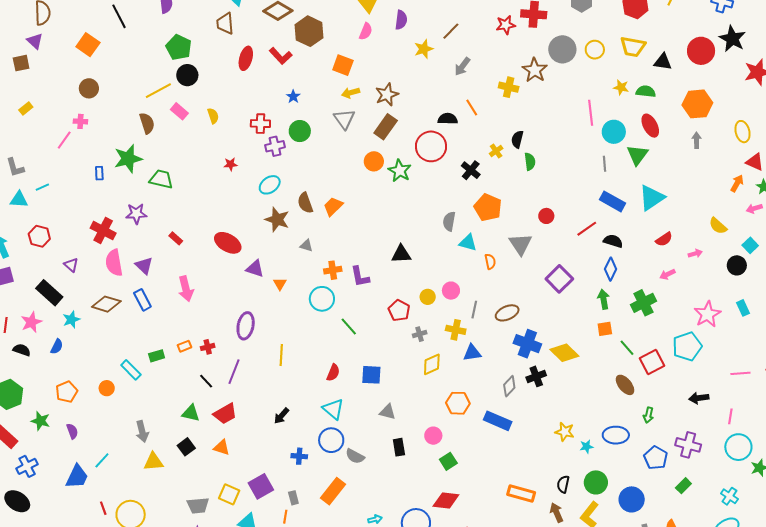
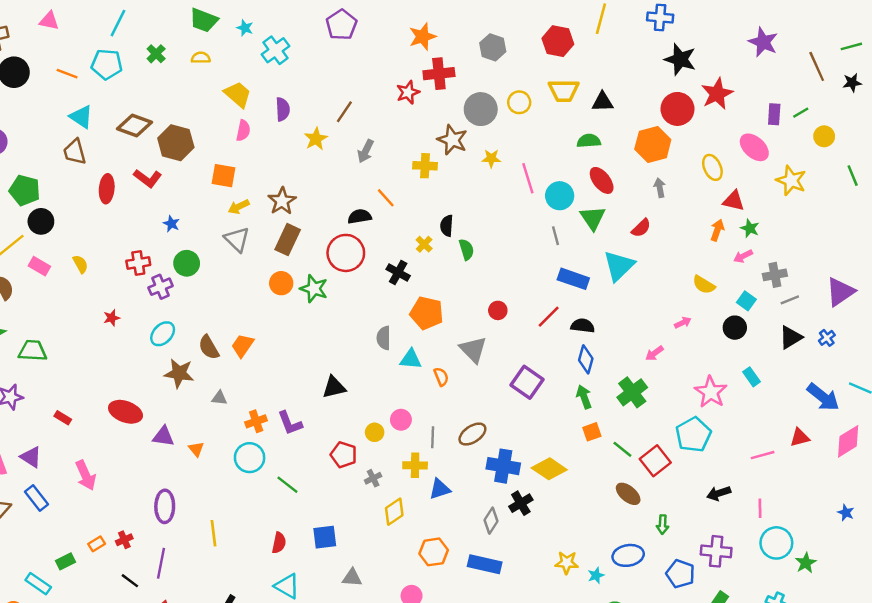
red circle: (701, 51) -> (677, 109), moved
yellow star: (621, 87) -> (491, 158), moved
red semicircle: (664, 239) -> (641, 228), moved

